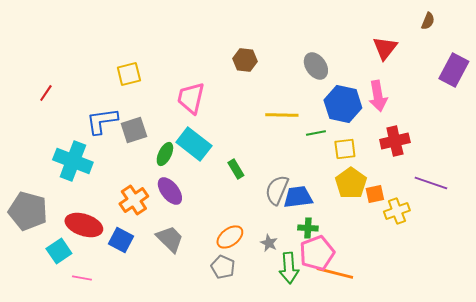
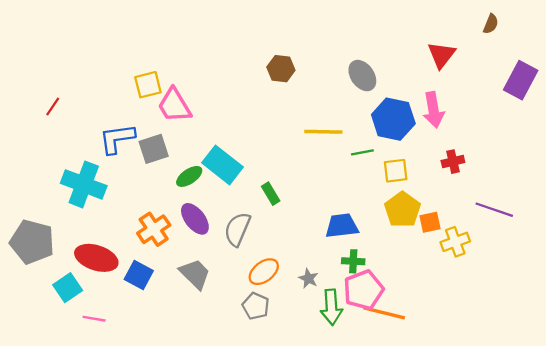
pink trapezoid: (191, 98) -> (174, 105), moved, turned -44
red cross: (395, 141) -> (453, 162), size x0.7
green ellipse: (165, 154) -> (189, 176), turned 30
gray semicircle: (277, 190) -> (237, 229), moved

